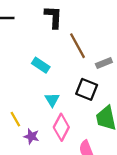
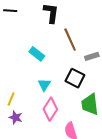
yellow line: (15, 119) -> (11, 99), turned 48
purple star: (31, 136) -> (16, 117), moved

